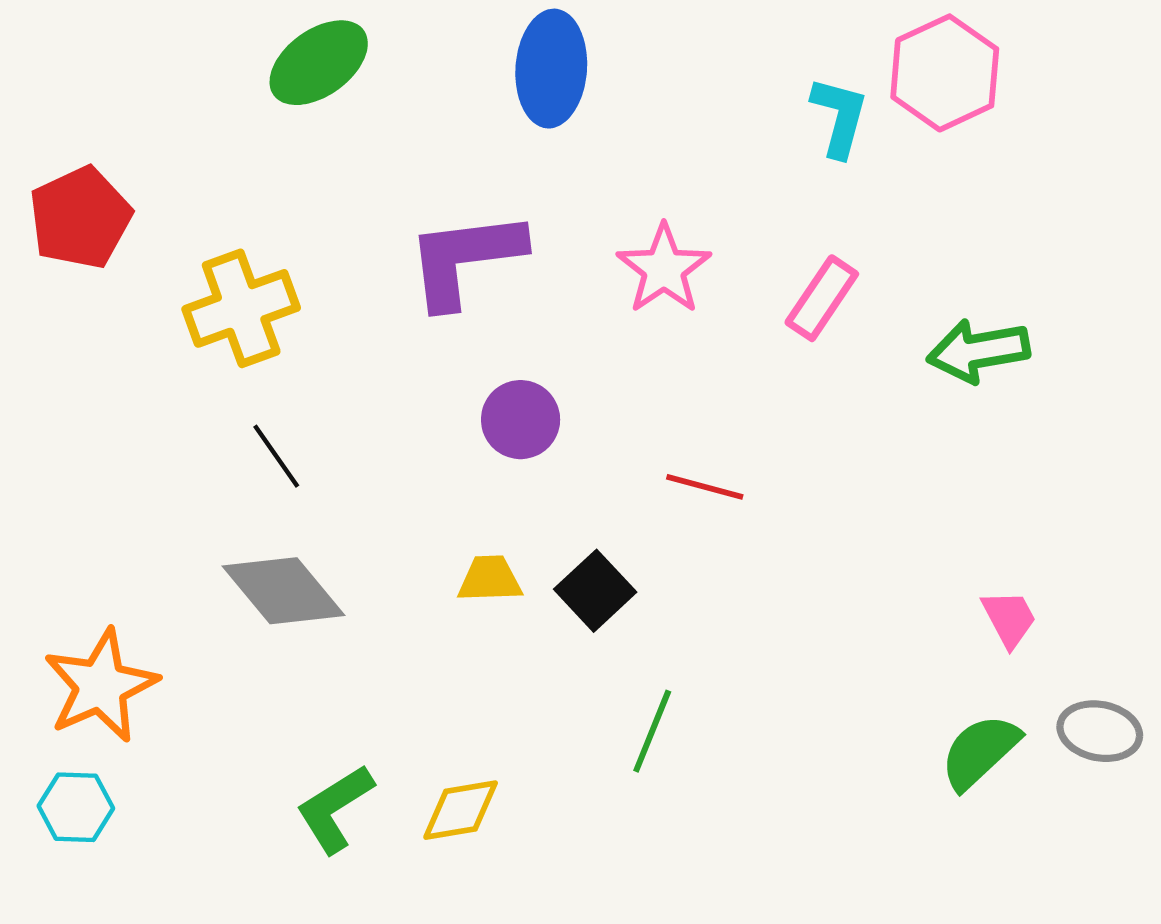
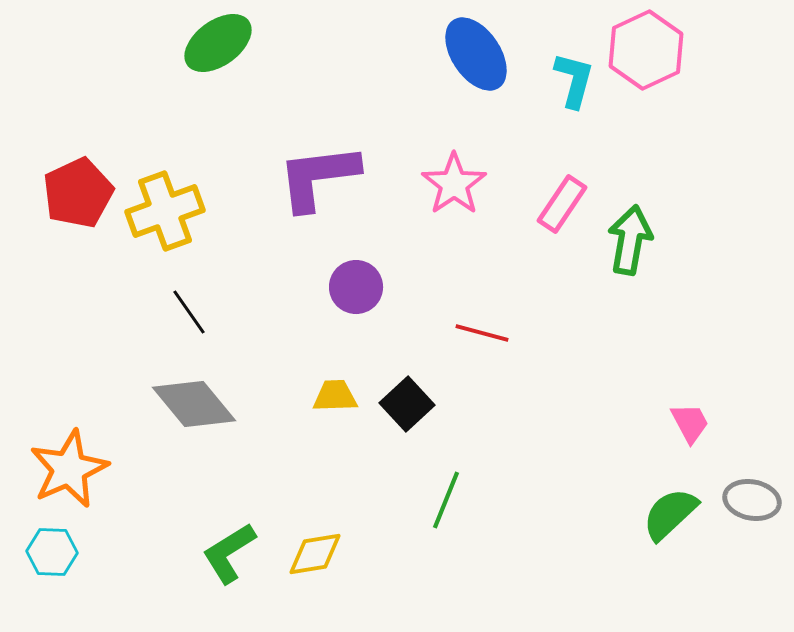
blue ellipse: (551, 69) -> (476, 54), moved, turned -38
red pentagon: (80, 218) -> (78, 193), moved
green arrow: (978, 351) -> (630, 240), moved, turned 110

